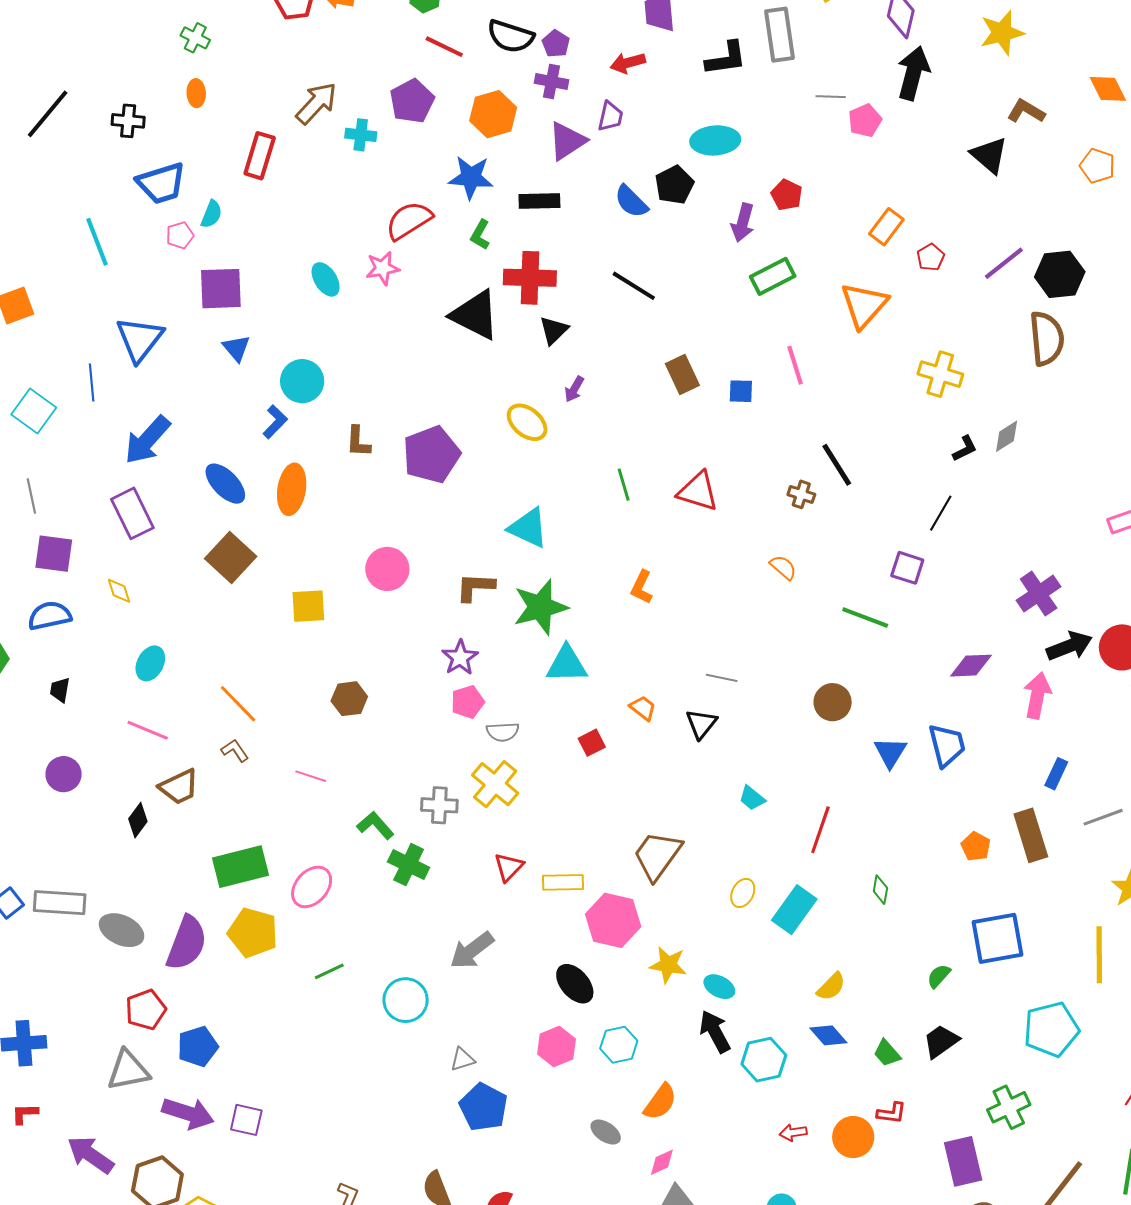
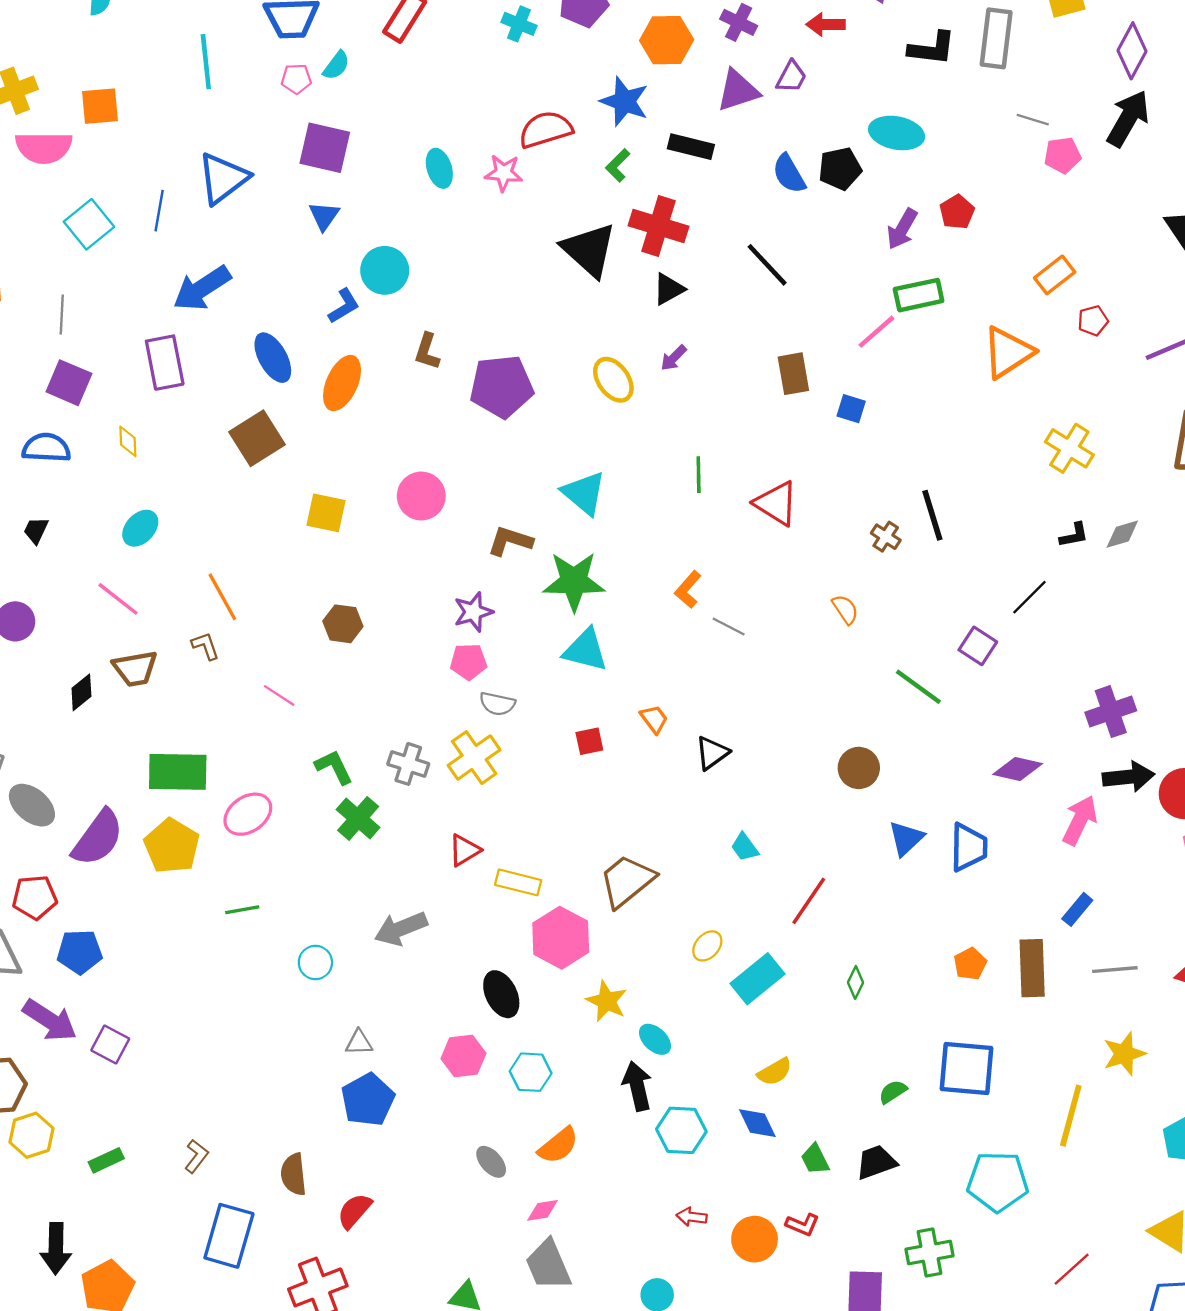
pink line: (795, 365) -> (876, 332), moved, turned 51
gray line: (722, 678) -> (729, 627), moved
cyan circle: (406, 1000) -> (315, 962), size x0.7

